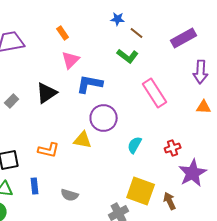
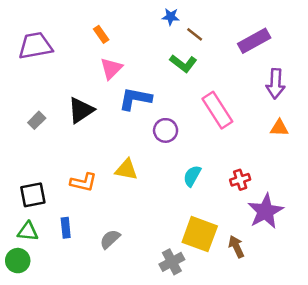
purple circle: (104, 118) -> (166, 130), moved, size x0.7
gray semicircle: (70, 195) -> (110, 239), turned 120

